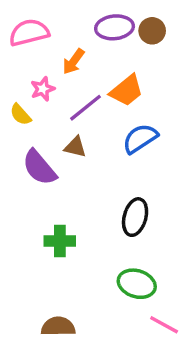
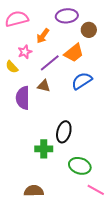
brown circle: (152, 31) -> (89, 30), moved
purple semicircle: (39, 168) -> (23, 98), turned 40
black ellipse: (135, 217) -> (64, 132), moved
green cross: (60, 241) -> (44, 149), moved

